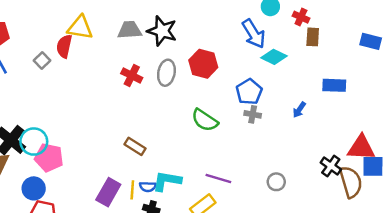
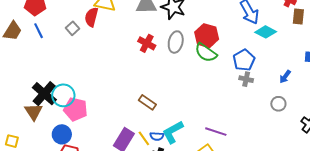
green semicircle: (205, 120) -> (206, 53), moved
cyan L-shape: (167, 181) -> (173, 132), turned -40
gray circle: (276, 182) -> (278, 104), moved
yellow line: (132, 190) -> (144, 138), turned -42

